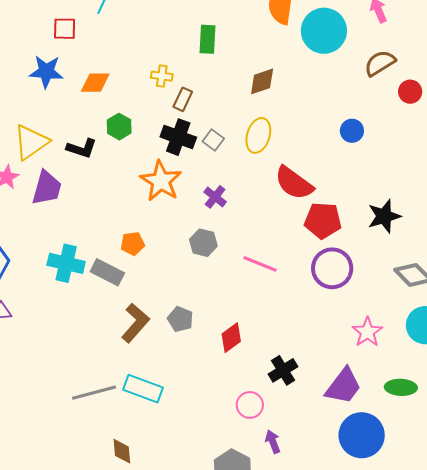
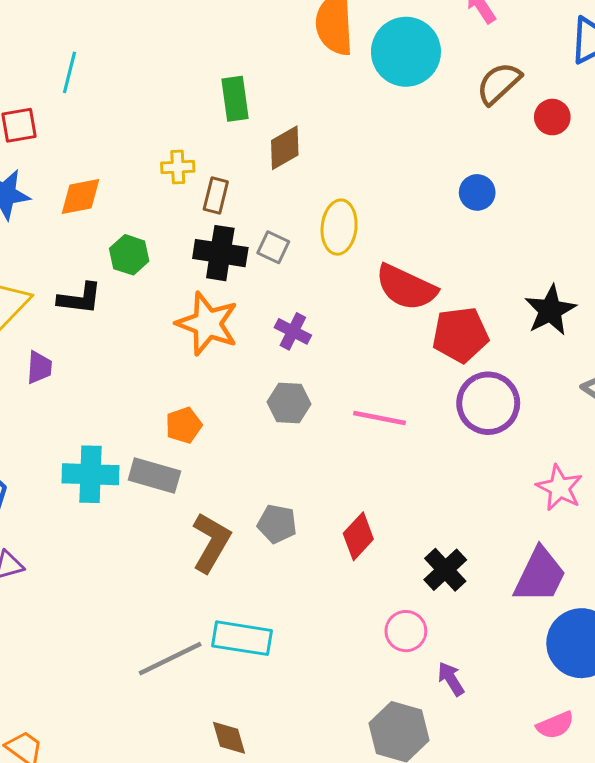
brown diamond: (262, 81) -> (285, 148), moved
purple trapezoid: (47, 188) -> (39, 367), size x0.6

